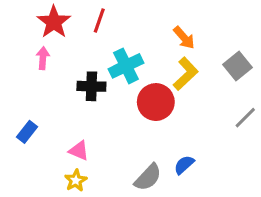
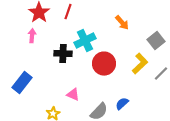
yellow L-shape: (186, 74) -> (140, 64), moved
blue rectangle: (27, 132) -> (22, 83), size x1.5
pink triangle: (79, 151) -> (73, 95), moved

